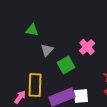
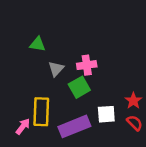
pink cross: (87, 47) -> (87, 65), moved, turned 35
white square: (81, 96) -> (106, 114), moved

